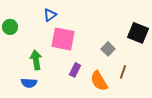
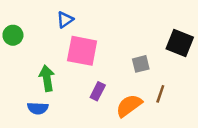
gray square: (108, 49) -> (141, 64), turned 32
orange semicircle: (99, 81) -> (129, 106), turned 85

